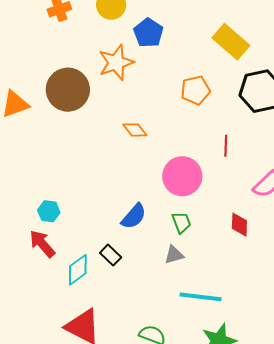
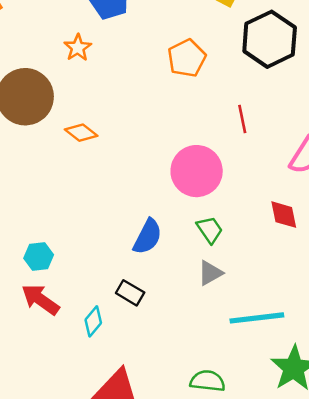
orange star: (116, 63) -> (78, 48), size x0.6
orange diamond: (135, 130) -> (81, 133), moved
cyan diamond: (78, 270) -> (93, 321), size x0.7

